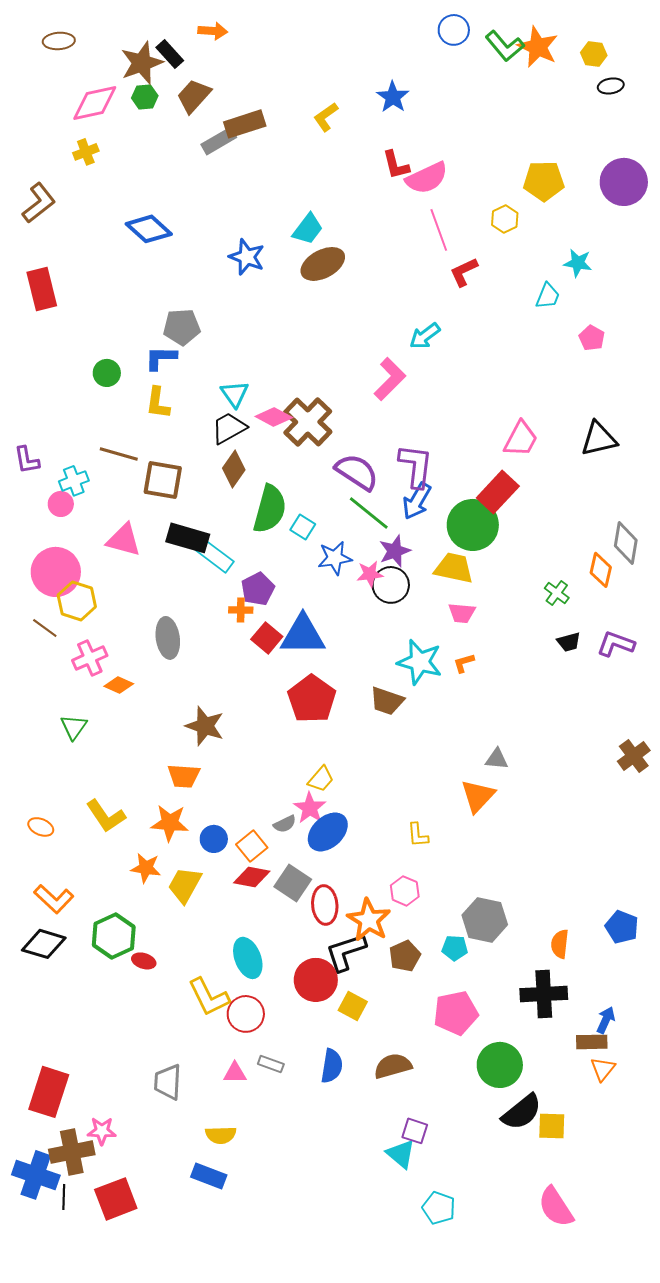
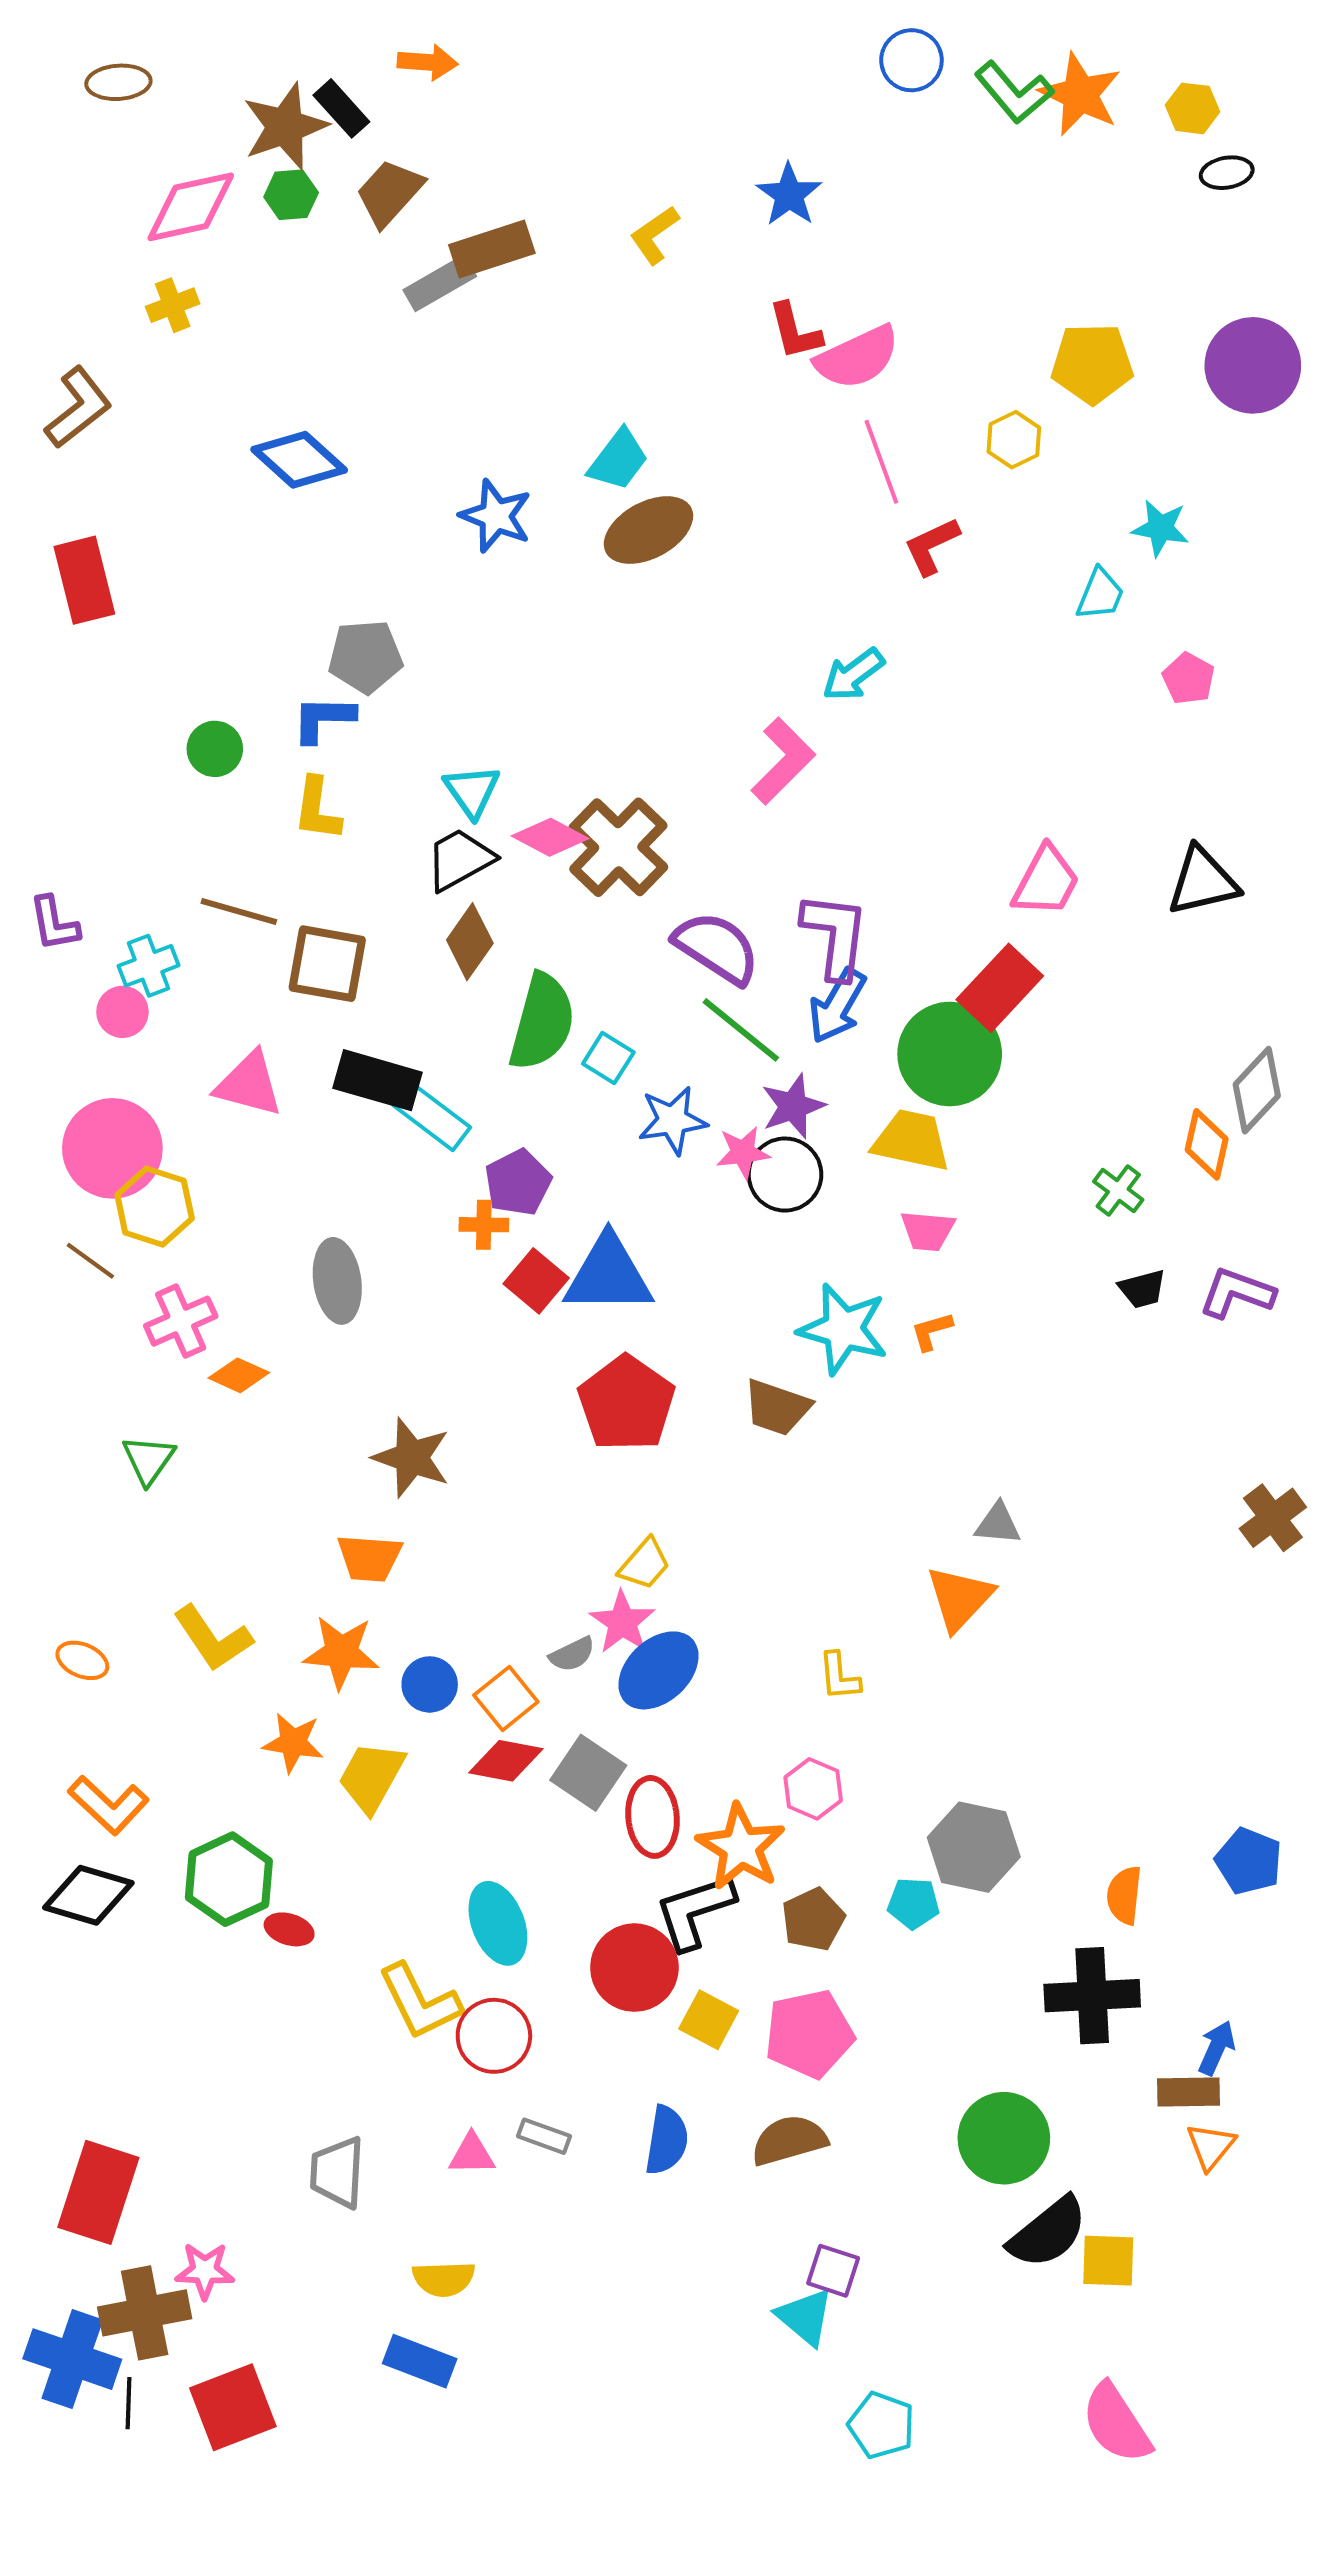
gray diamond: (626, 543) -> (1257, 1090), turned 33
pink pentagon: (456, 1013) -> (809, 2034), moved

